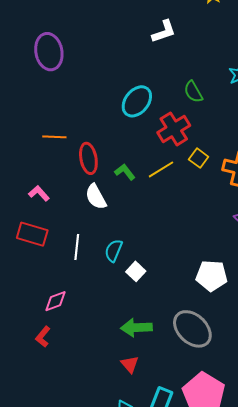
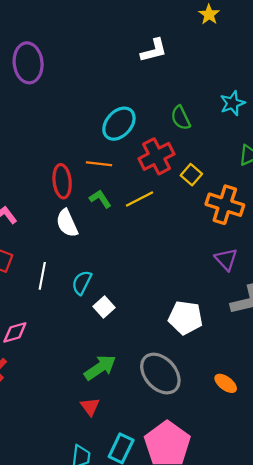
orange line: (54, 137) -> (99, 164), moved
yellow square: (199, 158) -> (191, 175), moved
green arrow: (136, 328) -> (100, 368), turned 144

